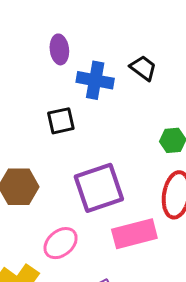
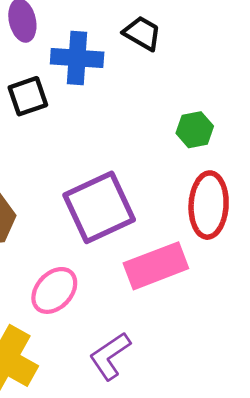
black square: (61, 121) -> (28, 96), moved

